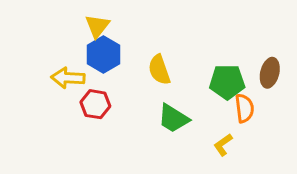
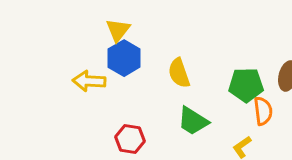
red hexagon: (95, 104) -> (130, 139), moved

